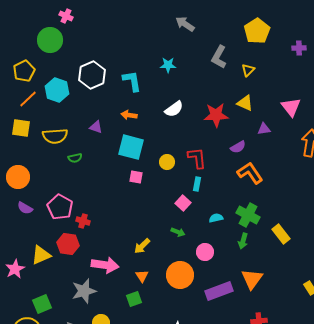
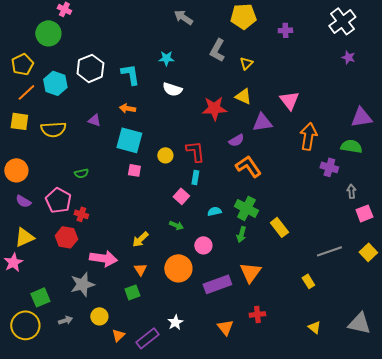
yellow pentagon: (257, 31) -> (243, 16), moved, turned 30
purple cross: (299, 48) -> (285, 30), moved
white semicircle: (174, 109) -> (172, 89), moved, turned 54
purple triangle: (264, 129) -> (262, 122), size x1.5
green semicircle: (75, 158) -> (81, 173), moved
yellow triangle: (41, 255) -> (24, 237), moved

